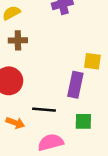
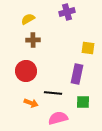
yellow square: (92, 61) -> (88, 48), moved

